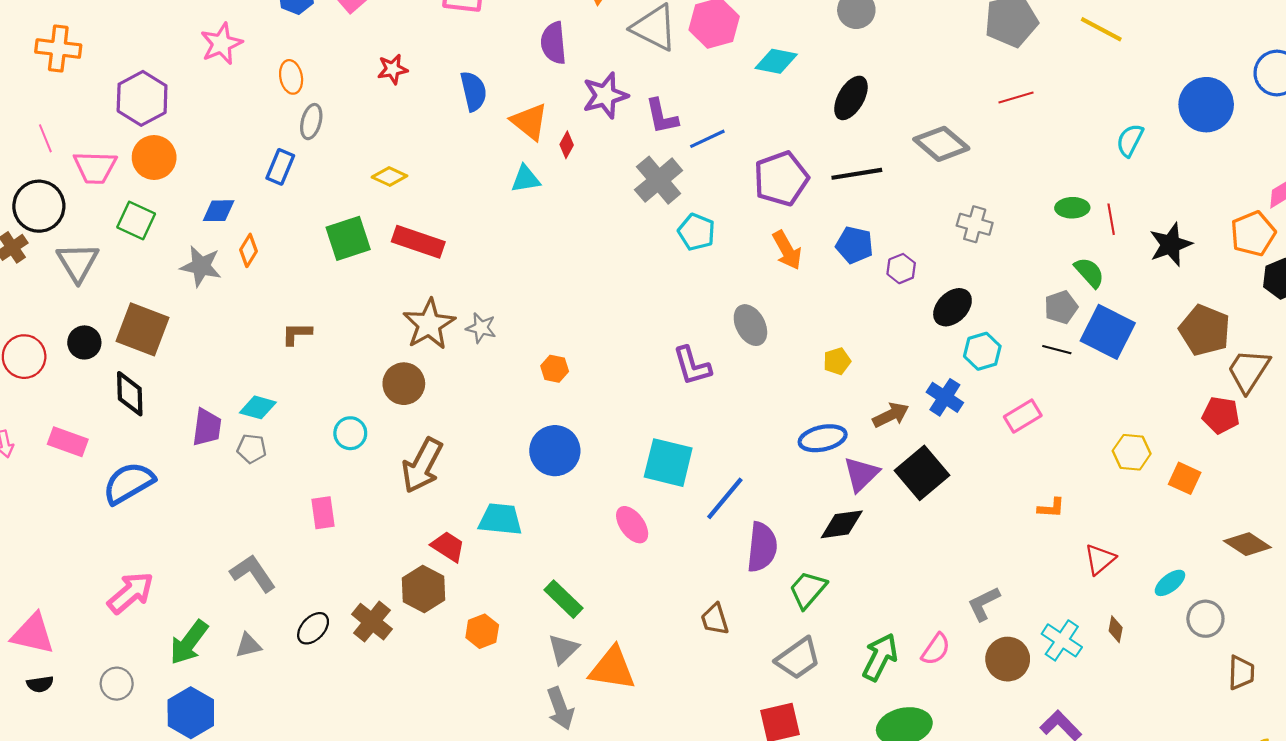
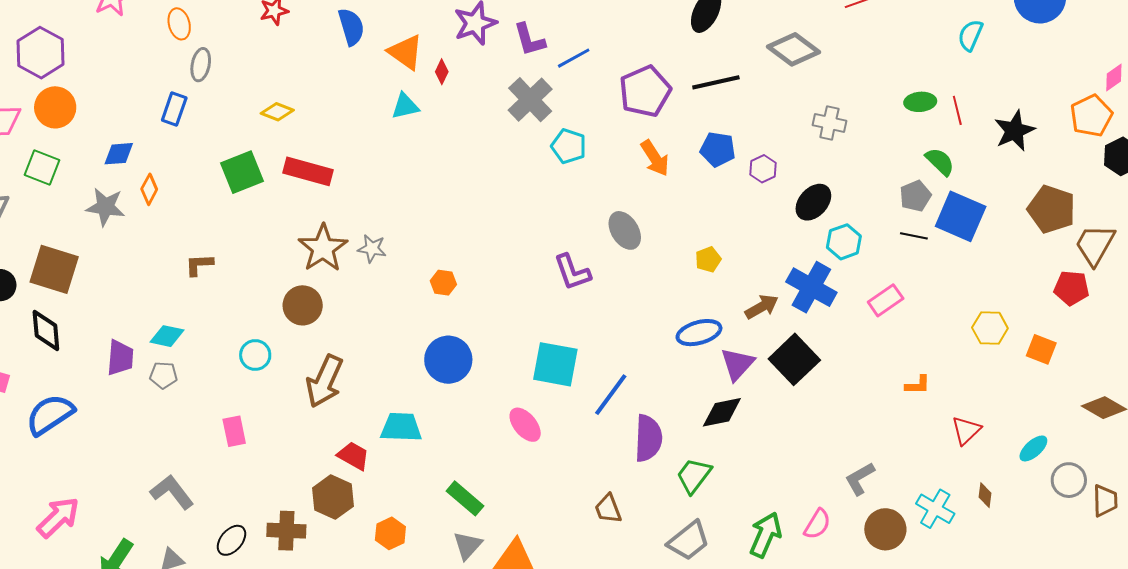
blue cross: (945, 397) -> (811, 287), size x1.4
brown cross: (372, 622) -> (286, 531), turned -33
brown trapezoid: (1241, 673) -> (1105, 501), moved

